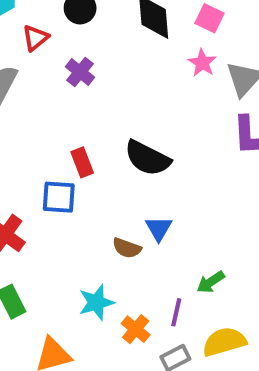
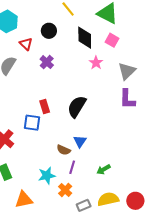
red triangle: (35, 38) -> (26, 44), turned -40
pink star: (202, 63) -> (96, 63), moved
black semicircle: (147, 158) -> (77, 107), turned 90
purple line: (176, 312) -> (72, 167), moved

